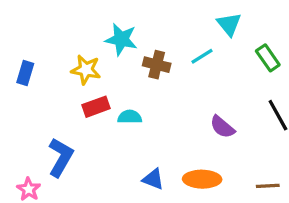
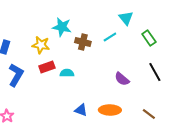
blue L-shape: (61, 157) -> (16, 75), moved
brown line: (268, 186) -> (149, 114), turned 40

